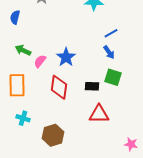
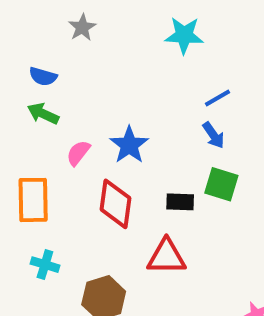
blue semicircle: (15, 17) -> (43, 76), moved, turned -88
green arrow: (23, 50) -> (43, 114), moved
red triangle: (99, 114) -> (166, 257), moved

